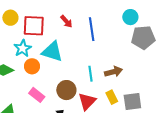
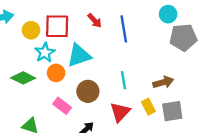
yellow circle: (10, 18) -> (31, 30), moved
cyan triangle: (52, 52) -> (79, 55), turned -35
brown arrow: (113, 72) -> (163, 82), moved
brown circle: (66, 90) -> (88, 91), moved

